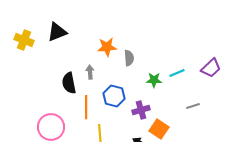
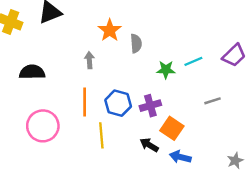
orange star: (107, 47) -> (110, 30), turned -30
black semicircle: (69, 83) -> (32, 72), moved, turned 100
blue hexagon: (114, 96) -> (118, 103), moved

